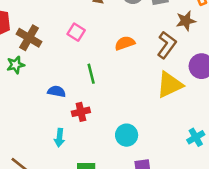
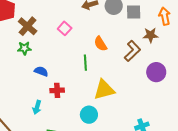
orange semicircle: (125, 43) -> (100, 44), turned -112
green star: (16, 65) -> (24, 48), moved
green line: (91, 74) -> (85, 63), moved
yellow triangle: (170, 85) -> (104, 90), moved

